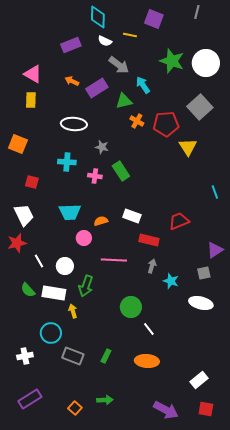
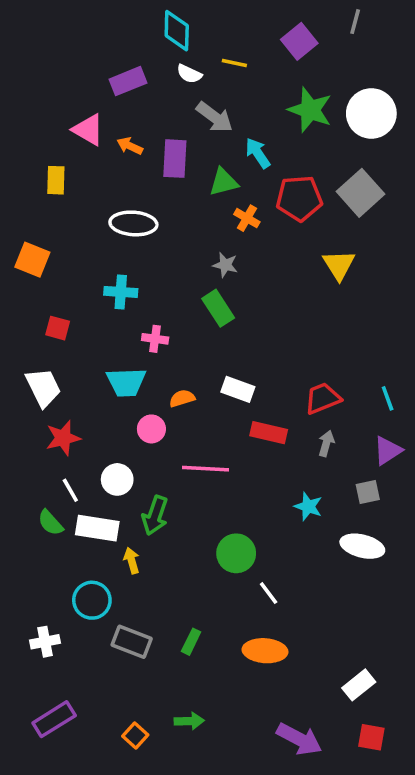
purple square: (154, 19) -> (299, 41), moved, turned 30
pink triangle: (33, 74) -> (88, 130), moved
purple rectangle: (97, 88) -> (175, 159), turned -55
red pentagon: (166, 124) -> (299, 198), moved
gray star: (102, 147) -> (225, 265), moved
pink cross: (95, 176) -> (155, 339), moved
cyan line: (215, 192) -> (388, 398), moved
red star: (17, 243) -> (63, 438), moved
white line: (39, 261) -> (70, 490), moved
gray arrow: (152, 266) -> (326, 443), moved

